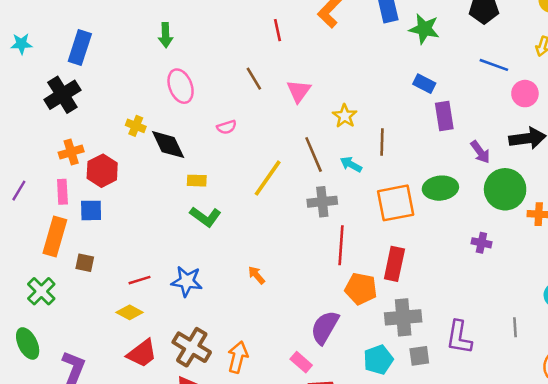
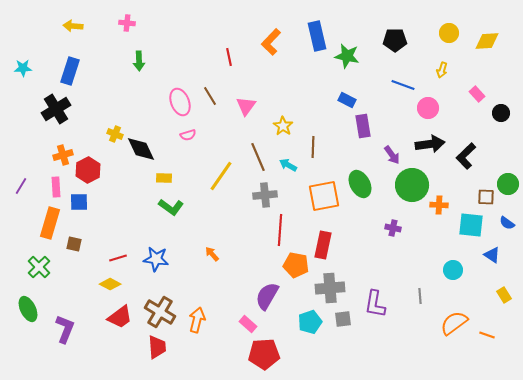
pink ellipse: (181, 86) -> (180, 102), moved
green ellipse: (440, 188) -> (360, 184), turned 68

